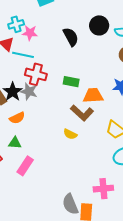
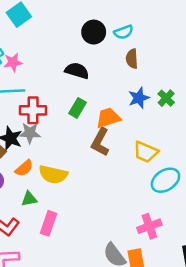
black semicircle: (71, 37) -> (77, 71), moved, turned -30
green rectangle: (71, 82) -> (78, 108), turned -56
brown L-shape: (82, 113) -> (100, 142), turned 90
yellow semicircle: (70, 134) -> (53, 174), moved, size x1.6

